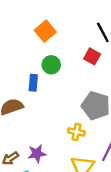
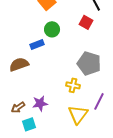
blue rectangle: (33, 83) -> (37, 44), turned 64

